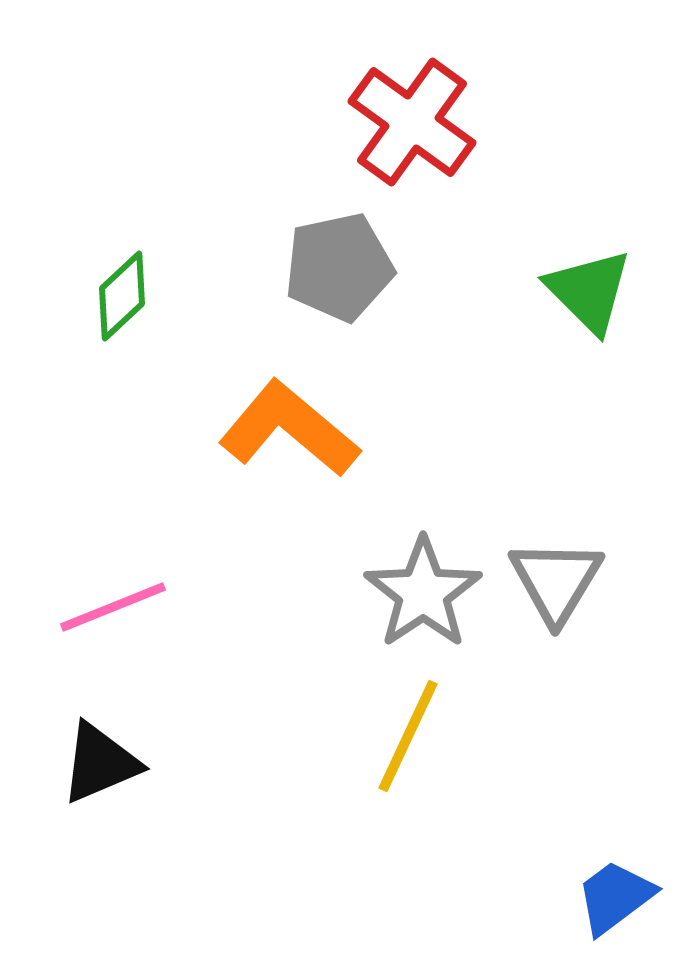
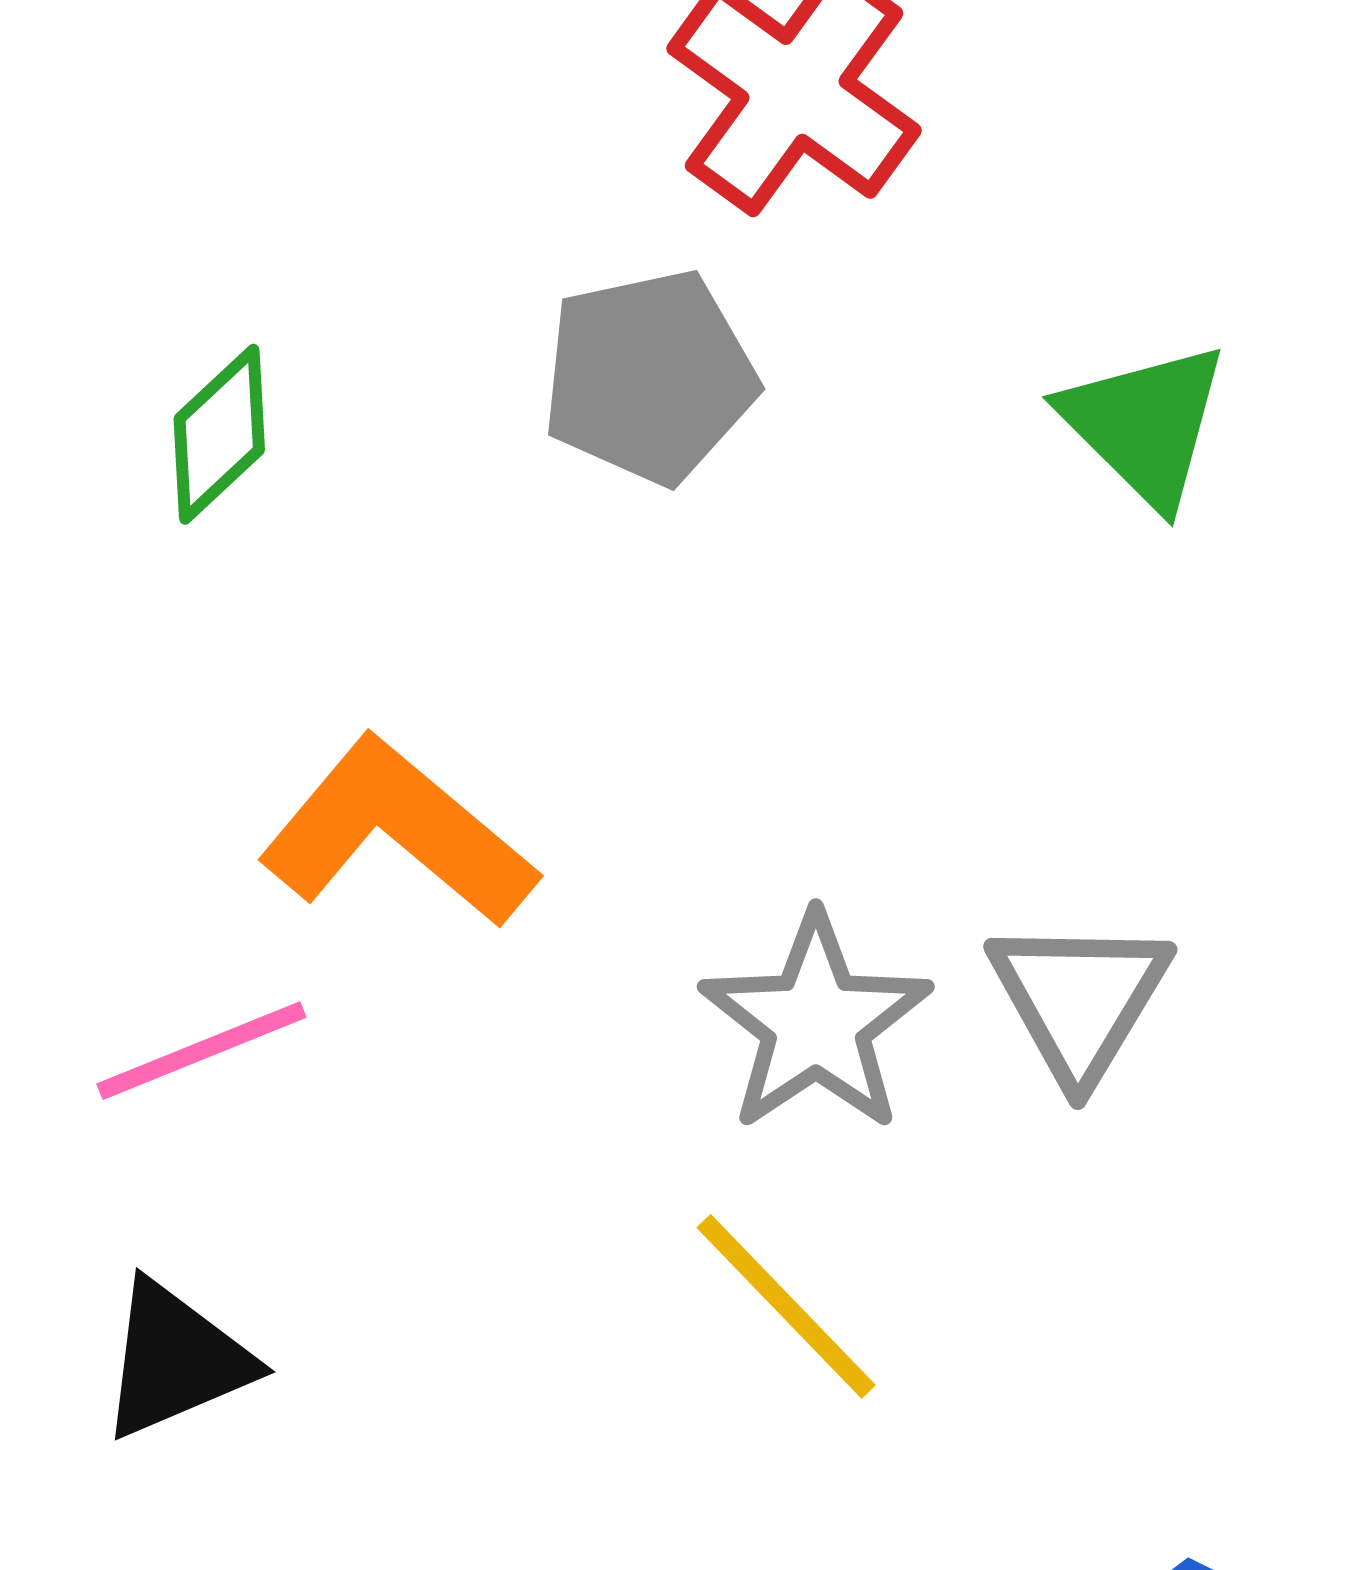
orange L-shape: (289, 429) -> (398, 833), moved
yellow line: (408, 736) -> (786, 1306), turned -69

